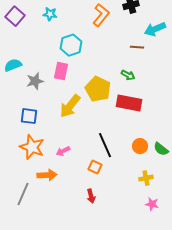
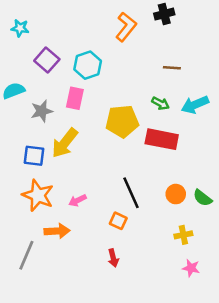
cyan star: (50, 14) -> (20, 28), moved
purple square: (15, 16) -> (47, 60), moved
cyan arrow: (155, 29) -> (195, 105), moved
yellow pentagon: (98, 89) -> (122, 121), turned -30
yellow arrow: (70, 106) -> (65, 143), moved

